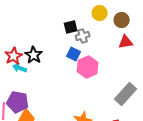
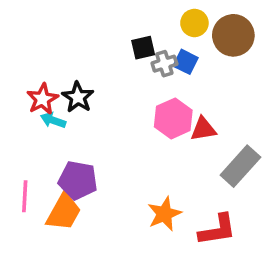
brown circle: (122, 20) -> (233, 35), size x1.5
red triangle: (126, 42) -> (203, 129), moved
blue square: (74, 54) -> (186, 62), moved
purple pentagon: (18, 102) -> (78, 180), moved

